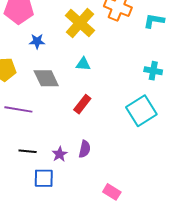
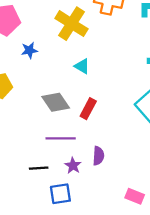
cyan triangle: (83, 64) -> (82, 66), turned 35
gray diamond: (46, 78) -> (56, 102), moved
purple line: (18, 109) -> (61, 138), moved

